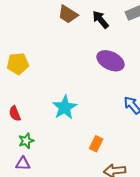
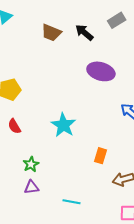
red semicircle: (15, 114) -> (14, 126), moved

